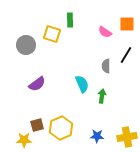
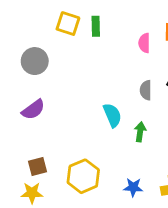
pink semicircle: (105, 32) -> (144, 43), turned 56
yellow square: (52, 34) -> (68, 24), moved
purple semicircle: (37, 84) -> (33, 110), moved
brown square: (37, 125) -> (37, 167), moved

